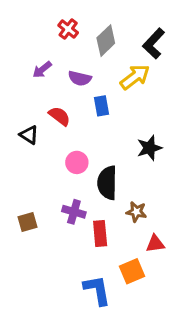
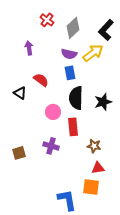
purple arrow: (42, 70) -> (29, 48), turned 120
purple semicircle: (80, 78) -> (69, 54), moved
black semicircle: (107, 183) -> (76, 98), moved
red rectangle: (100, 234) -> (73, 127), moved
red triangle: (155, 244) -> (98, 168), moved
orange square: (132, 271) -> (91, 187), turned 30

